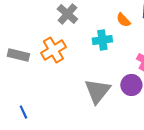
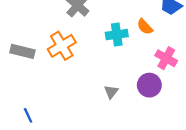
orange semicircle: (123, 20) -> (145, 27), moved
gray triangle: (97, 91) -> (111, 92), size x0.5

